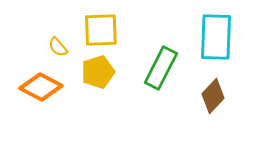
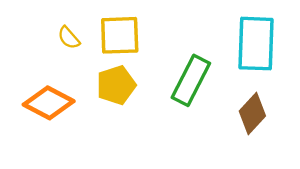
yellow semicircle: (58, 47) -> (69, 38), moved

